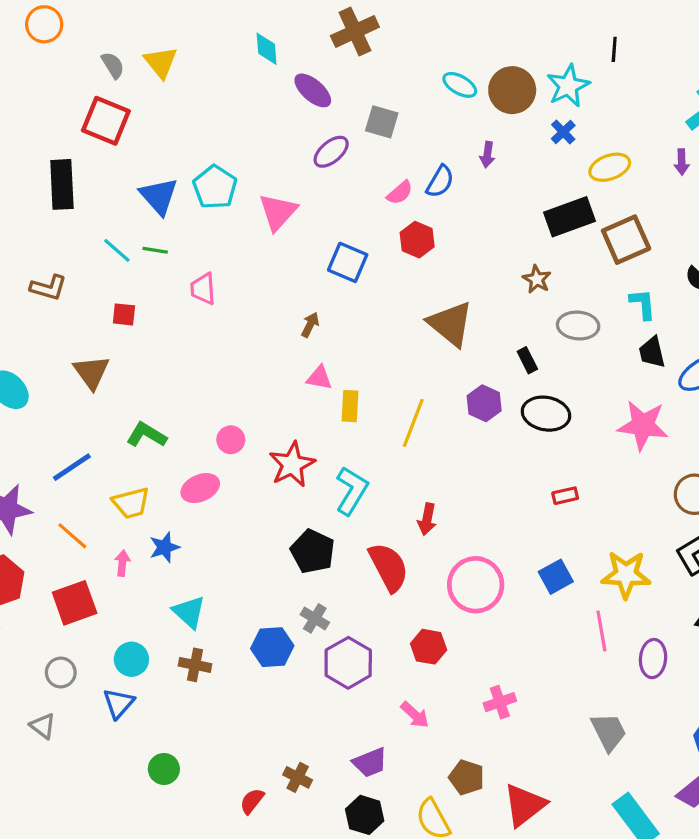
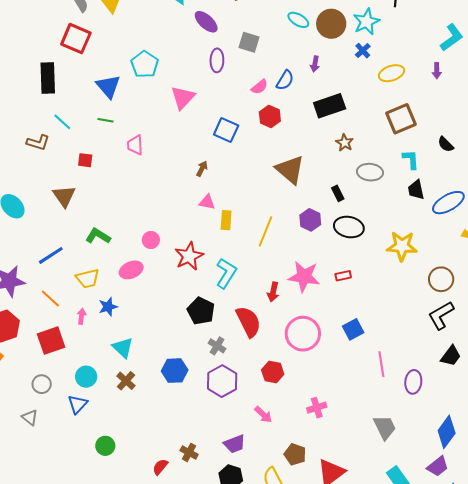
purple ellipse: (331, 152) -> (217, 60), turned -50
cyan pentagon: (215, 187) -> (145, 64), moved
black rectangle: (570, 217) -> (330, 106), moved
cyan line: (117, 250) -> (62, 122), moved
pink star: (643, 425) -> (304, 277), moved
red rectangle: (565, 496) -> (343, 276), moved
yellow star: (626, 575) -> (402, 246), moved
gray cross: (315, 618) -> (217, 346), moved
brown cross: (195, 665) -> (126, 381), turned 30

